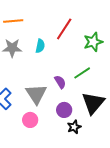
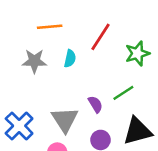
orange line: (13, 21) -> (50, 27), moved
black triangle: (93, 103) -> (137, 131), turned 35

